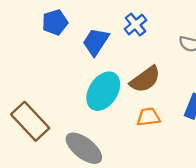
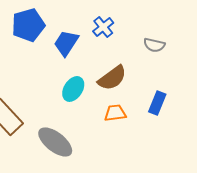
blue pentagon: (55, 22) -> (28, 25), size x1.4
cyan ellipse: (103, 91) -> (73, 89), size x0.7

